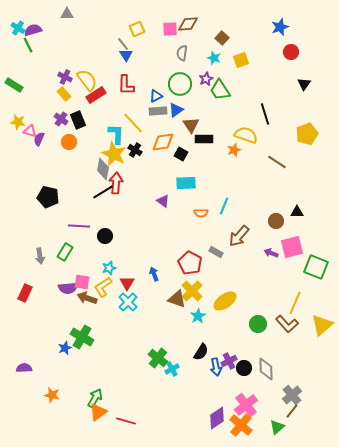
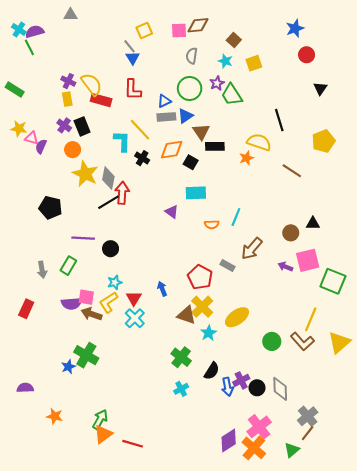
yellow rectangle: (64, 94) -> (67, 99), turned 32
red rectangle: (96, 95) -> (101, 100), turned 48
yellow star: (114, 154) -> (85, 174), moved
green cross: (158, 358) -> (181, 357), moved

